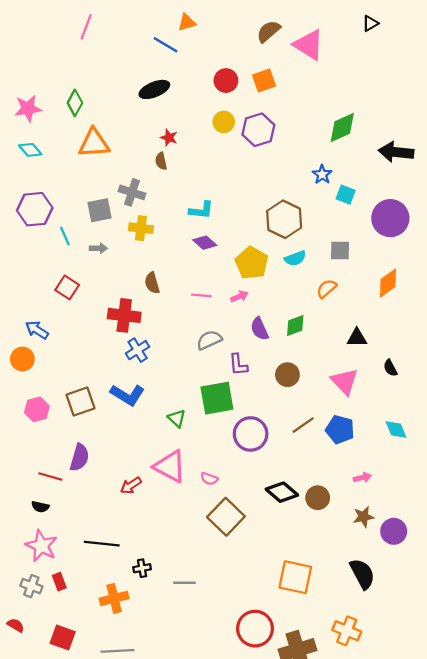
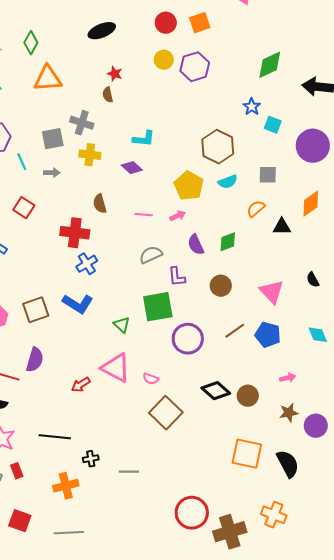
purple diamond: (205, 243) -> (132, 168), moved
black triangle: (357, 338) -> (282, 227), moved
orange square: (295, 577) -> (247, 454), moved

